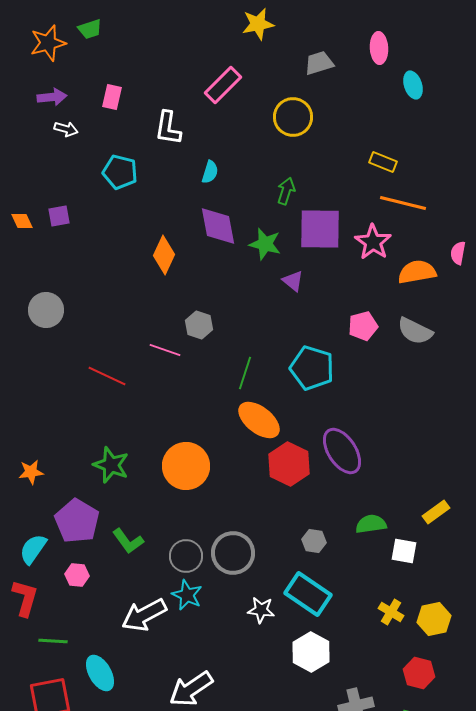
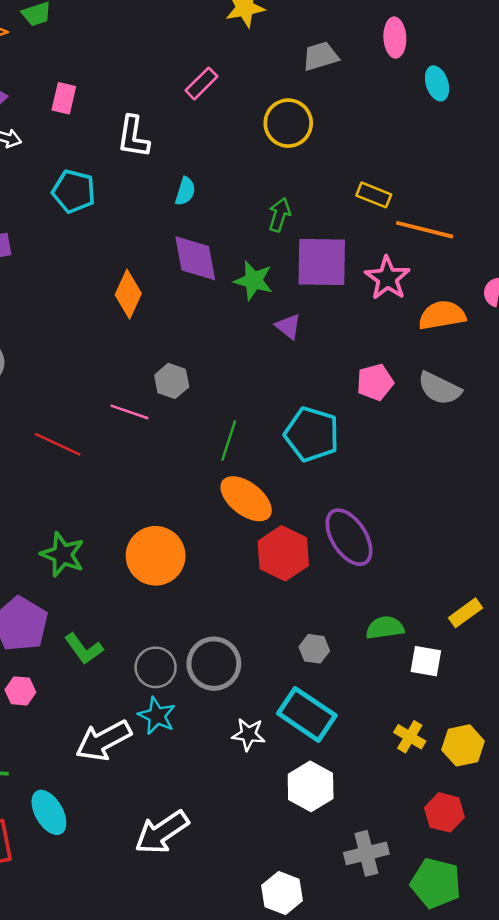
pink rectangle: (223, 85) -> (201, 83), size x0.7
yellow rectangle: (383, 162) -> (374, 195), moved

